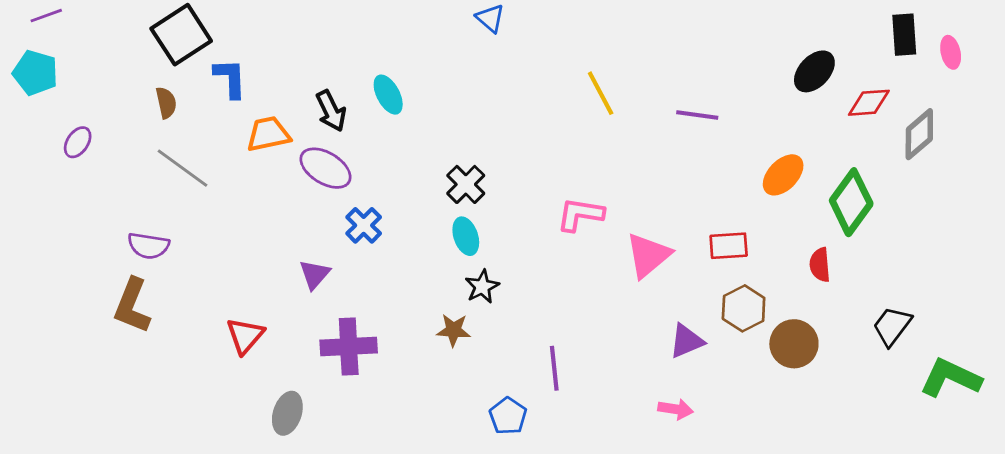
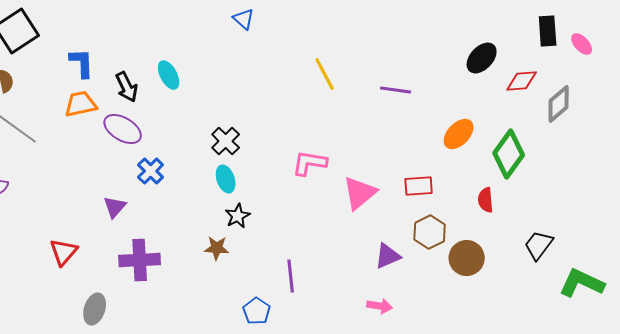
pink ellipse: (951, 52) -> (582, 44), turned -30
blue L-shape: (230, 78) -> (82, 63), moved

